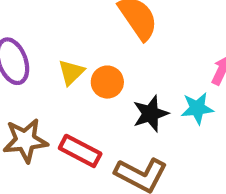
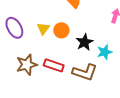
cyan star: (197, 108) -> (105, 52), moved

